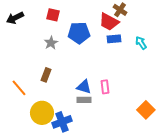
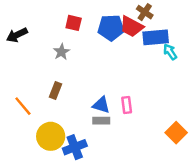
red square: (53, 15) -> (74, 23), moved
black arrow: (15, 18) -> (17, 35), moved
blue pentagon: (79, 33) -> (111, 28), moved
blue rectangle: (114, 39) -> (156, 37), moved, size x1.5

